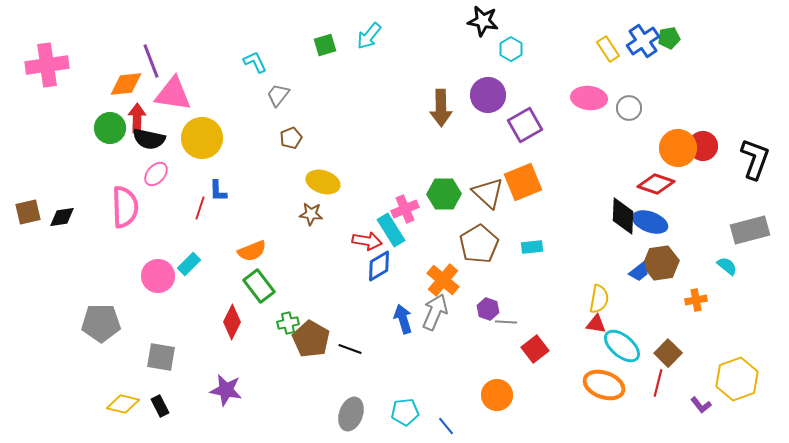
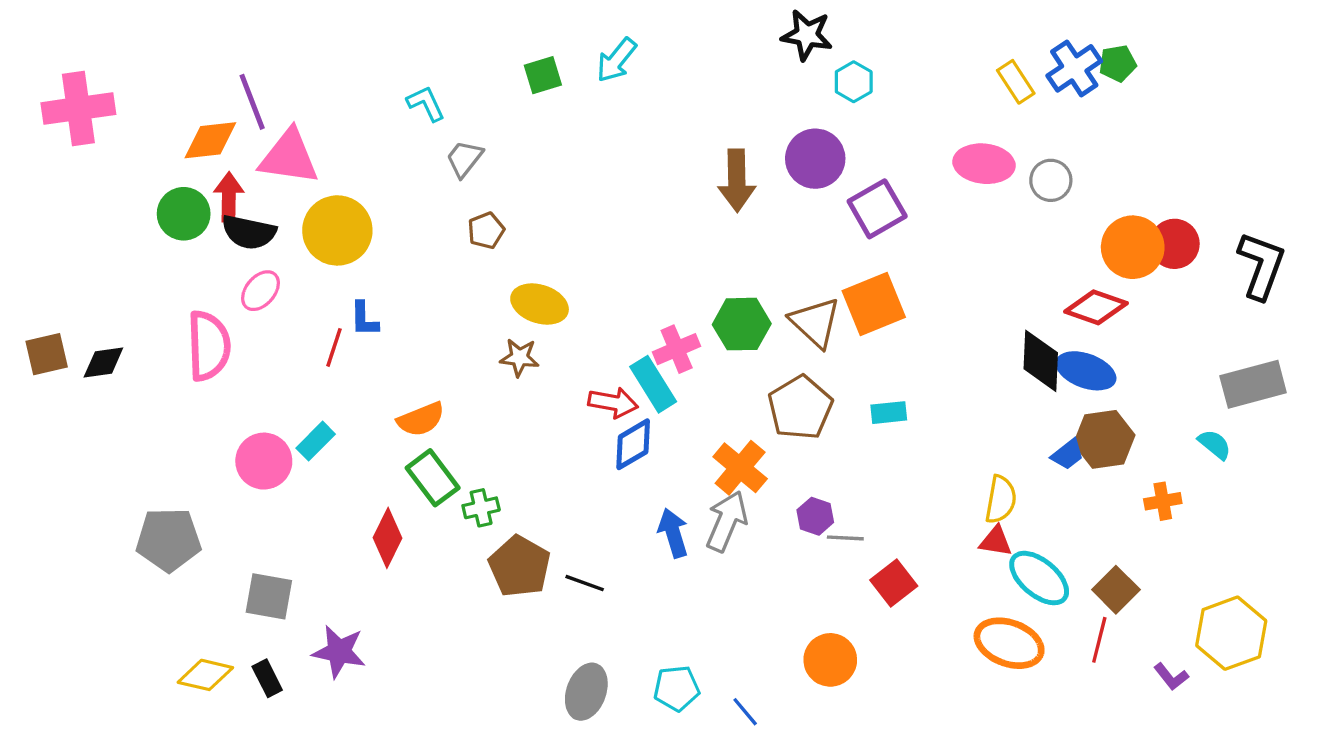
green cross: (288, 323) -> (481, 508), moved
purple star: (226, 390) -> (339, 652), moved

